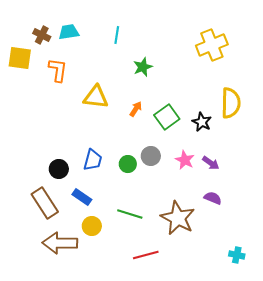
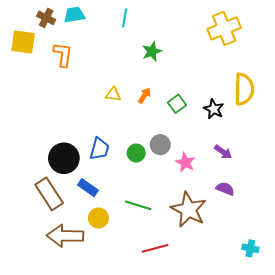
yellow triangle: (96, 97) -> (113, 94), moved, size x0.6
green square: (167, 117) -> (177, 104), size x0.7
pink star: (185, 160) -> (185, 162), moved
black circle: (59, 169) -> (64, 158), size x1.5

